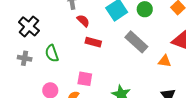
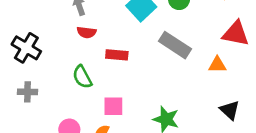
red semicircle: (83, 21) -> (87, 32), moved, turned 152
green semicircle: (52, 53) -> (82, 77), moved

